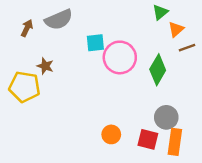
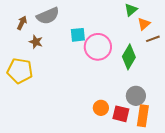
brown star: (45, 66) -> (36, 42), moved
orange circle: (111, 134) -> (101, 108), moved

